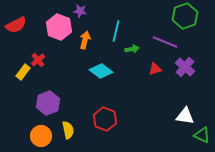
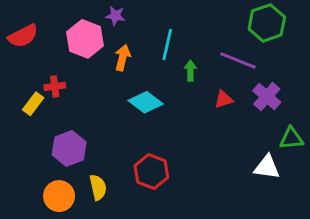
green arrow: (132, 49) -> (190, 71), turned -80
red cross: (38, 60) -> (55, 86), turned 32
green triangle: (202, 135) -> (291, 138), moved, turned -30

